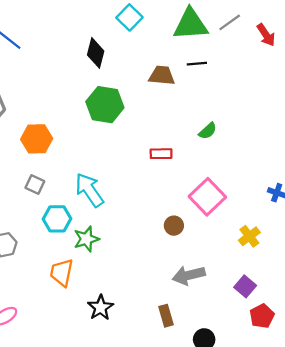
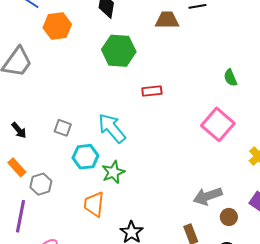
green semicircle: (208, 131) -> (230, 78), moved, turned 114
orange hexagon: (37, 139) -> (57, 26), moved
red rectangle: (161, 154) -> (152, 91), moved
brown circle: (174, 226) -> (229, 217), moved

